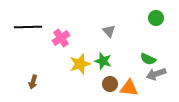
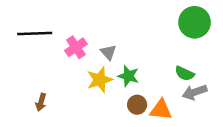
green circle: (156, 18) -> (195, 22), size x1.6
gray triangle: (109, 31) -> (108, 52), moved

